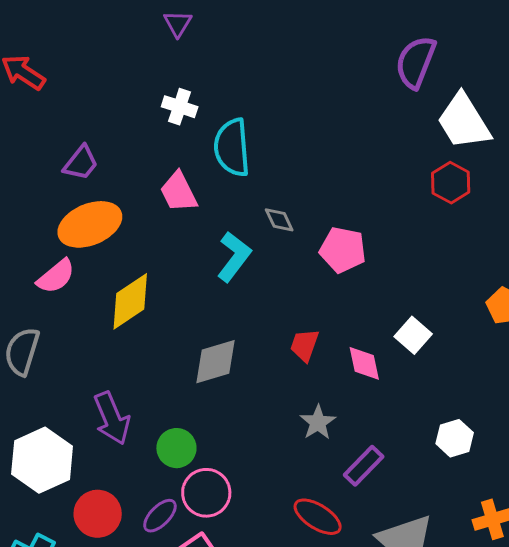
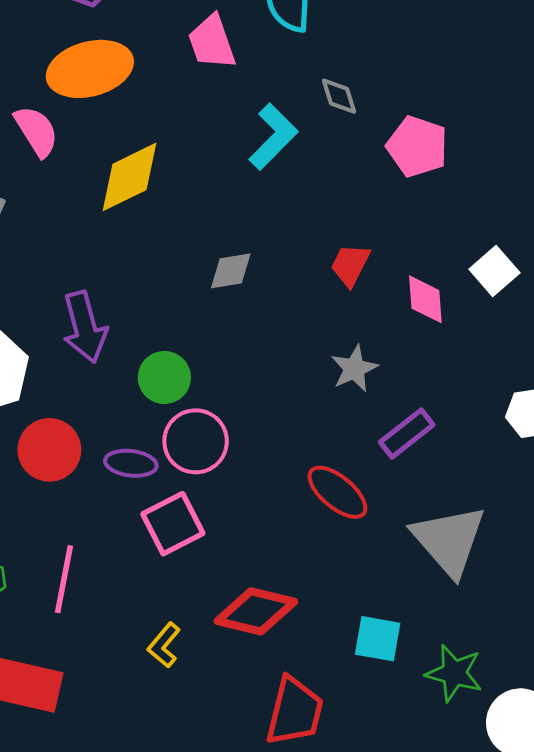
pink semicircle: (56, 276) -> (36, 131), turned -90
gray diamond: (216, 362) -> (231, 271), size x0.7
purple ellipse: (160, 516) -> (131, 463), turned 45

